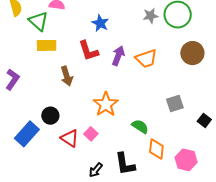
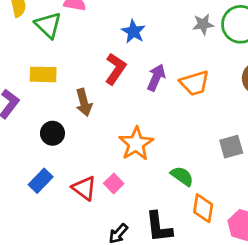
yellow rectangle: (47, 45) -> (43, 74), moved
red L-shape: (88, 51) -> (115, 69), turned -130
black circle: (50, 116) -> (52, 133), moved
blue rectangle: (27, 134) -> (41, 181), moved, size x0.7

